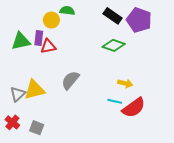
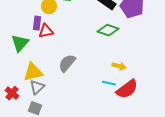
green triangle: (21, 41) -> (20, 43), moved, turned -36
gray triangle: (18, 94) -> (37, 87), moved
red cross: (12, 122) -> (12, 93), moved

